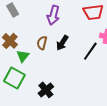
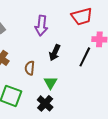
brown semicircle: (42, 43) -> (30, 68), moved
green triangle: (23, 56) -> (50, 83), moved

